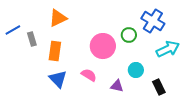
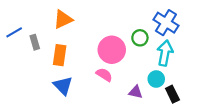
cyan arrow: (168, 49) -> (165, 53), moved, turned -55
cyan circle: (136, 70) -> (156, 79), moved
pink semicircle: (89, 75) -> (104, 75), moved
purple triangle: (117, 86) -> (136, 92), moved

